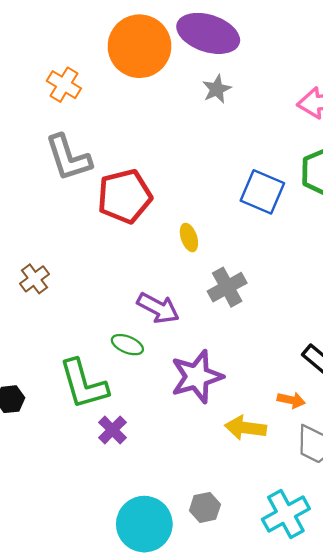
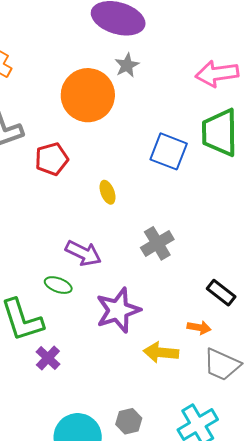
orange circle: (139, 46) -> (88, 95), moved
red pentagon: (125, 196) -> (52, 159), size x0.7
gray cross: (227, 287) -> (157, 243), moved

